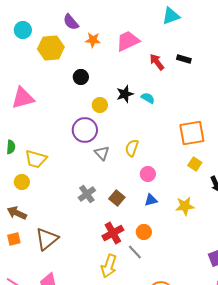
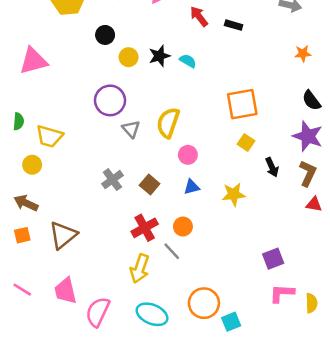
black rectangle: (184, 59) -> (234, 25), moved
yellow circle: (100, 105) -> (129, 57), moved
yellow semicircle: (132, 148) -> (168, 123), size x1.4

